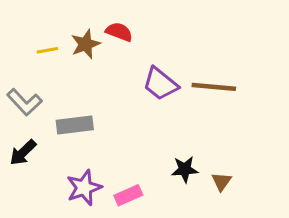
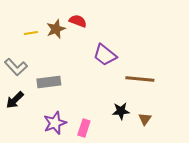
brown line: (214, 87) -> (140, 79), moved
pink rectangle: (128, 195) -> (84, 128), turned -48

